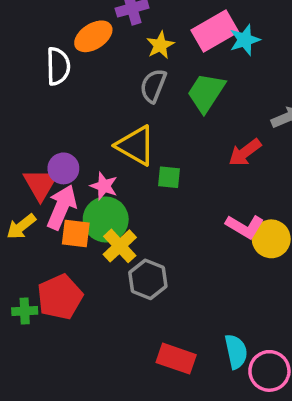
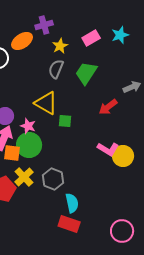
pink rectangle: (215, 31) -> (91, 38), size x0.7
cyan star: (245, 40) -> (120, 35), moved
yellow cross: (120, 246) -> (24, 177), moved
cyan semicircle: (236, 352) -> (72, 203), moved

